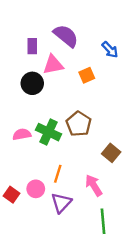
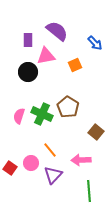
pink semicircle: (22, 134) -> (19, 116), turned -63
orange line: (58, 174) -> (50, 150), turned -56
pink arrow: (94, 185) -> (81, 160), turned -60

